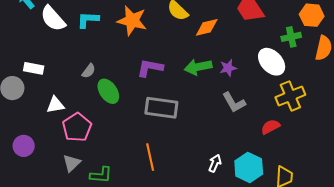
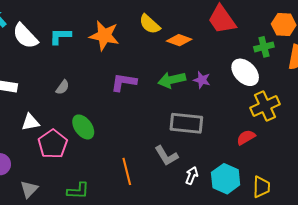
orange diamond: (207, 27) -> (179, 40), turned 35
purple star: (228, 68) -> (202, 80), turned 30
green ellipse: (108, 91) -> (83, 127), moved
gray L-shape: (234, 102) -> (166, 156), moved
gray rectangle: (161, 108) -> (186, 123), moved
gray triangle: (72, 163) -> (29, 189), moved

